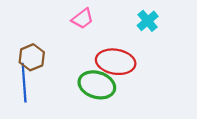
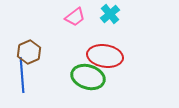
cyan cross: (148, 21) -> (110, 14), moved

